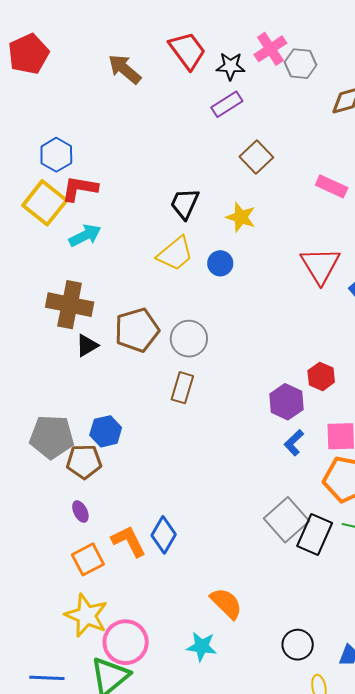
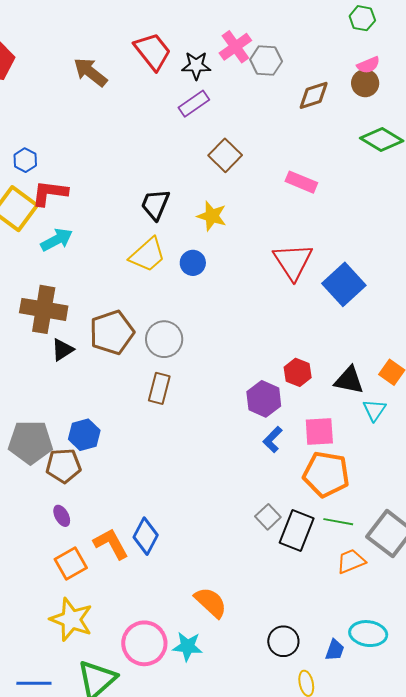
blue hexagon: (56, 155) -> (25, 160), size x0.7
gray square: (286, 520) -> (268, 517), size x0.6
pink circle: (126, 642) -> (144, 643), moved

